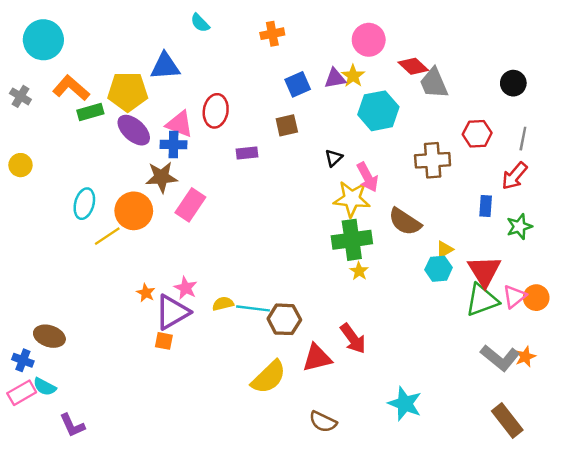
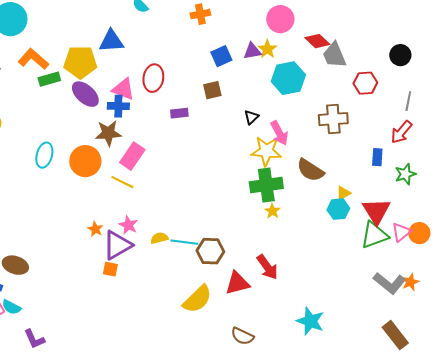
red hexagon: (477, 134) -> (365, 83), moved
yellow line: (107, 236) -> (122, 182), moved, turned 60

